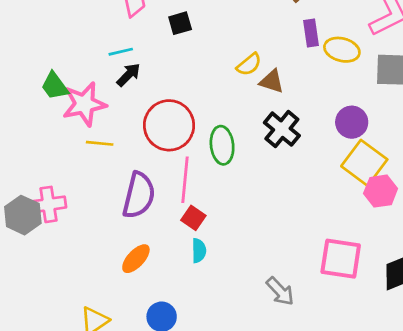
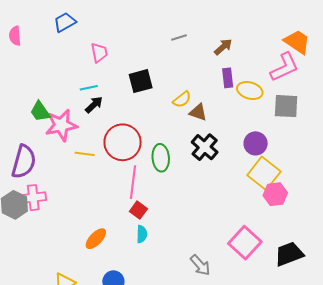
black square: (180, 23) -> (141, 81), moved, size x1.4
yellow line: (100, 143) -> (85, 154), moved
purple semicircle: (139, 195) -> (24, 162), moved
pink square: (341, 259) -> (245, 243), turned 32

